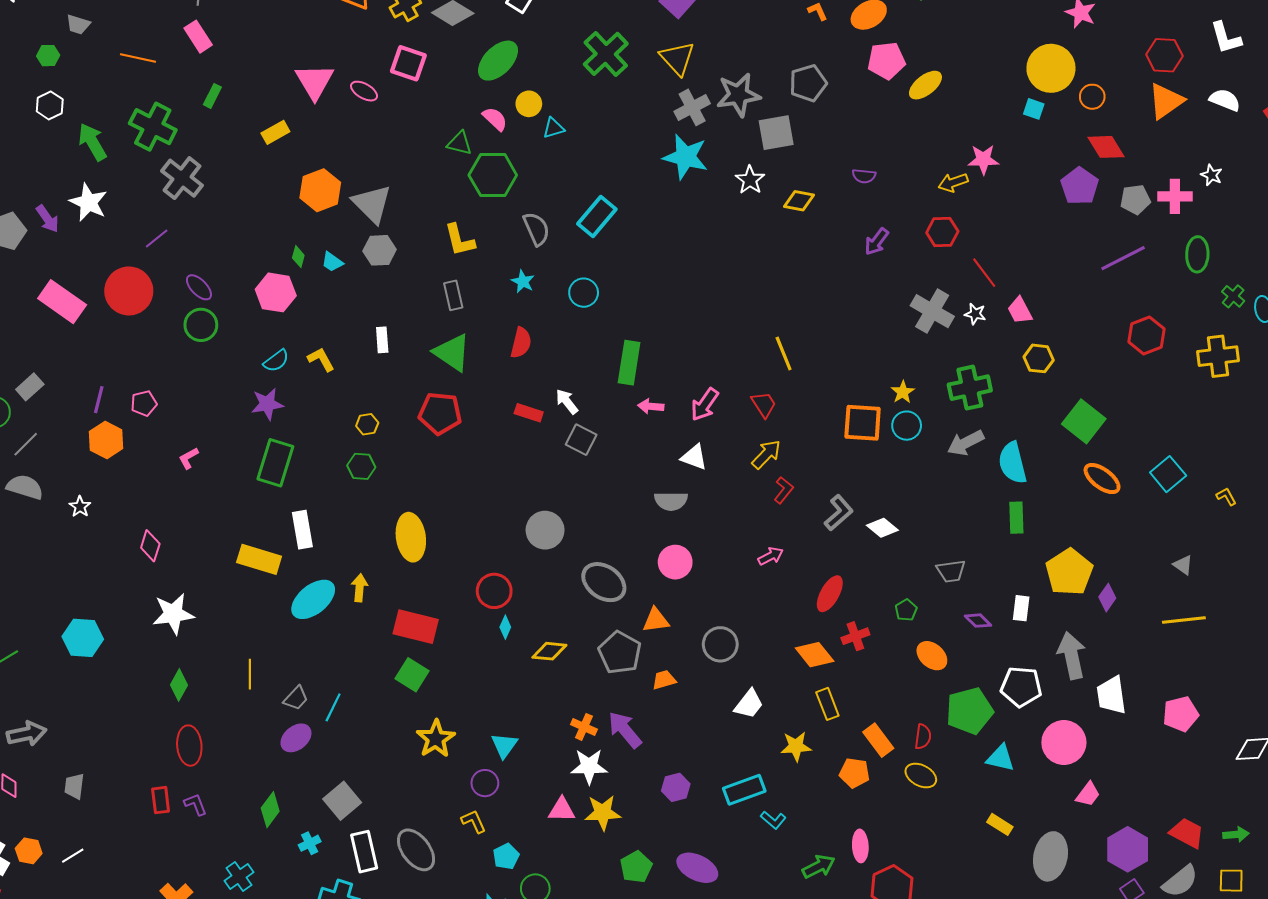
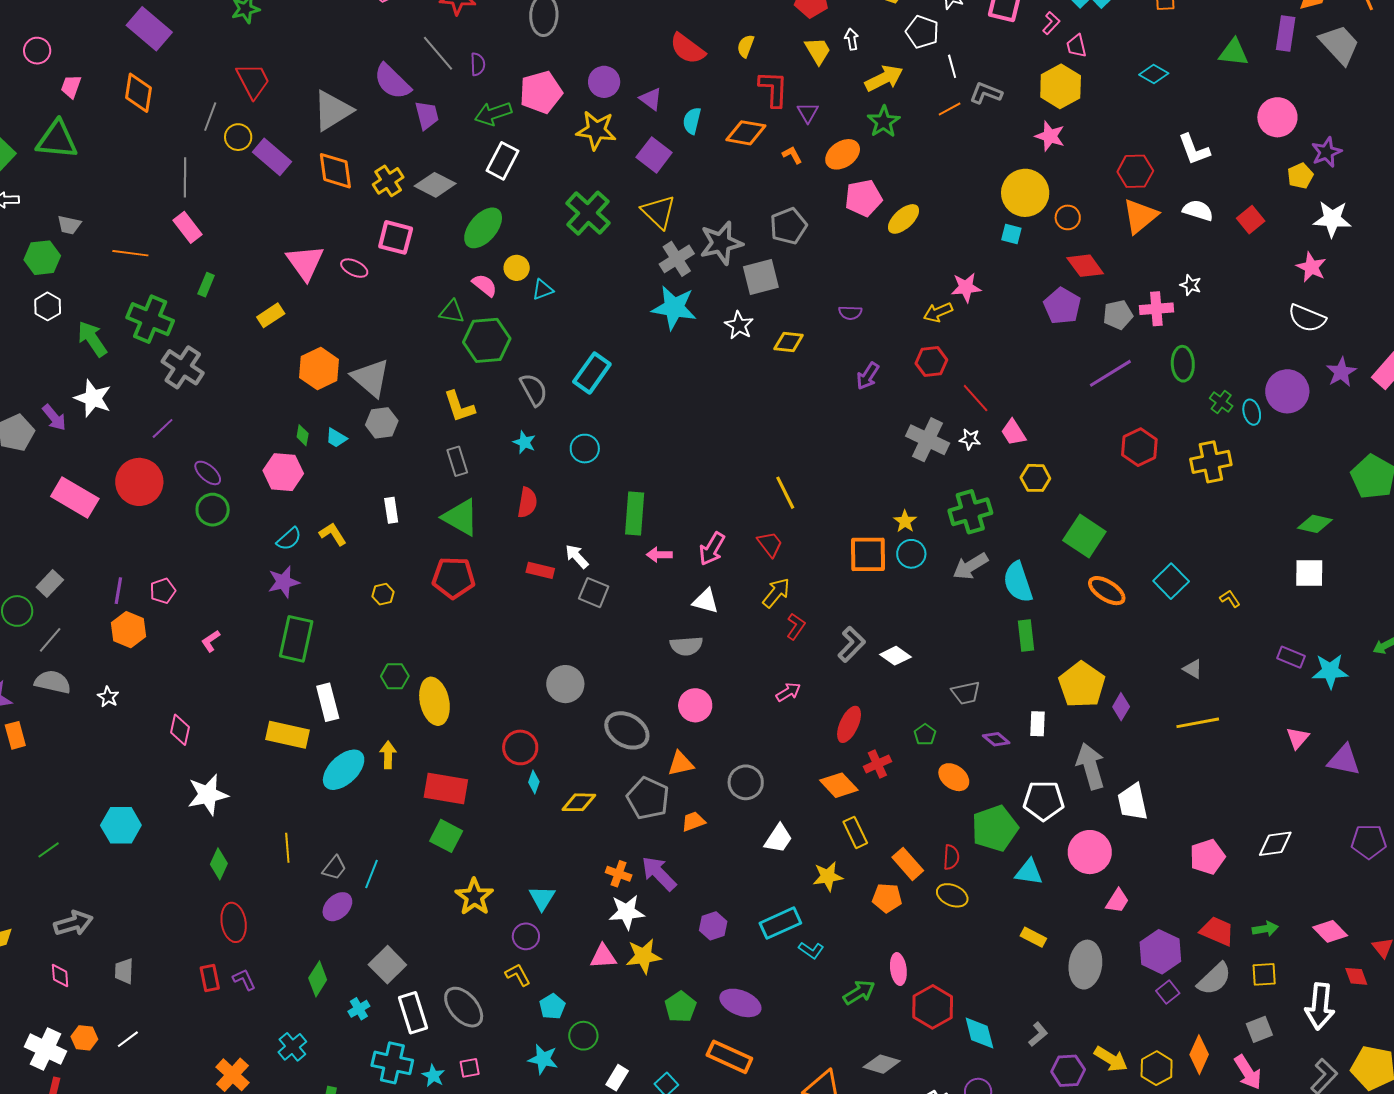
green hexagon: (48, 56) -> (42, 258), size x1.6
green hexagon: (361, 466) -> (395, 676), moved
pink pentagon: (1181, 714) -> (1207, 857), moved

